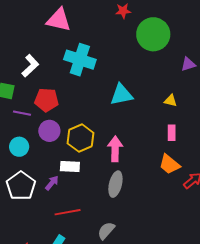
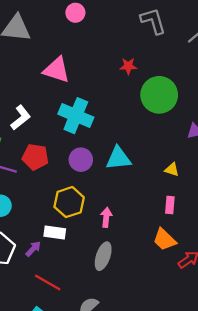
purple circle: (49, 131) -> (81, 160), moved
pink arrow: (115, 149) -> (106, 217), size x0.7
red line: (68, 212) -> (48, 283), turned 35

